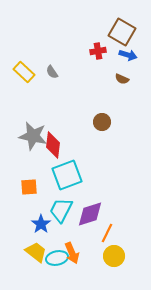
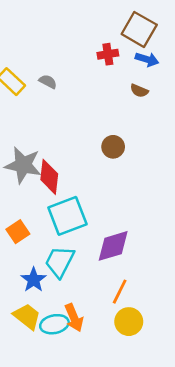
gray semicircle: (52, 72) -> (48, 82), turned 152
orange square: (29, 187) -> (18, 232), turned -30
purple diamond: (90, 214) -> (113, 246), moved

